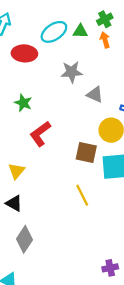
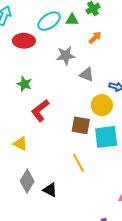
orange arrow: (105, 40) -> (95, 38), moved, turned 64
yellow triangle: (16, 171) -> (20, 144), turned -42
black triangle: (14, 203) -> (50, 190), moved
gray diamond: (24, 239) -> (27, 181), moved

